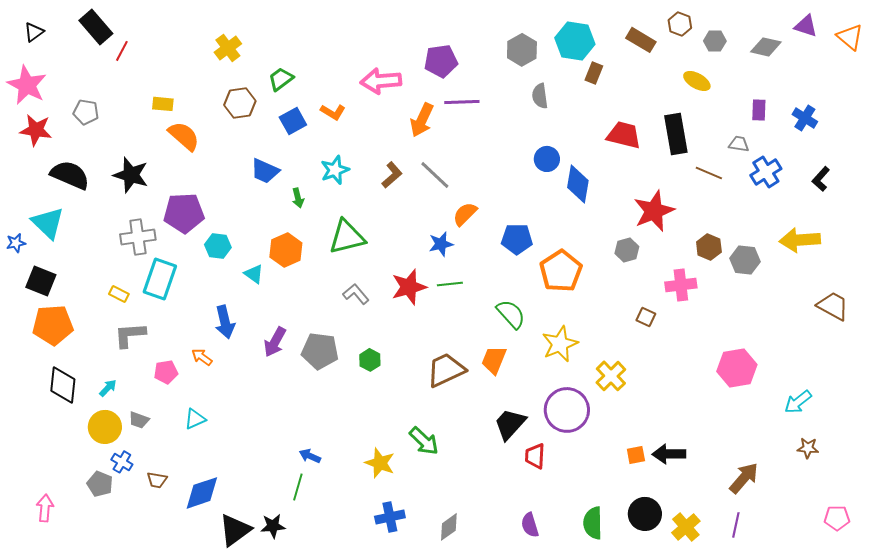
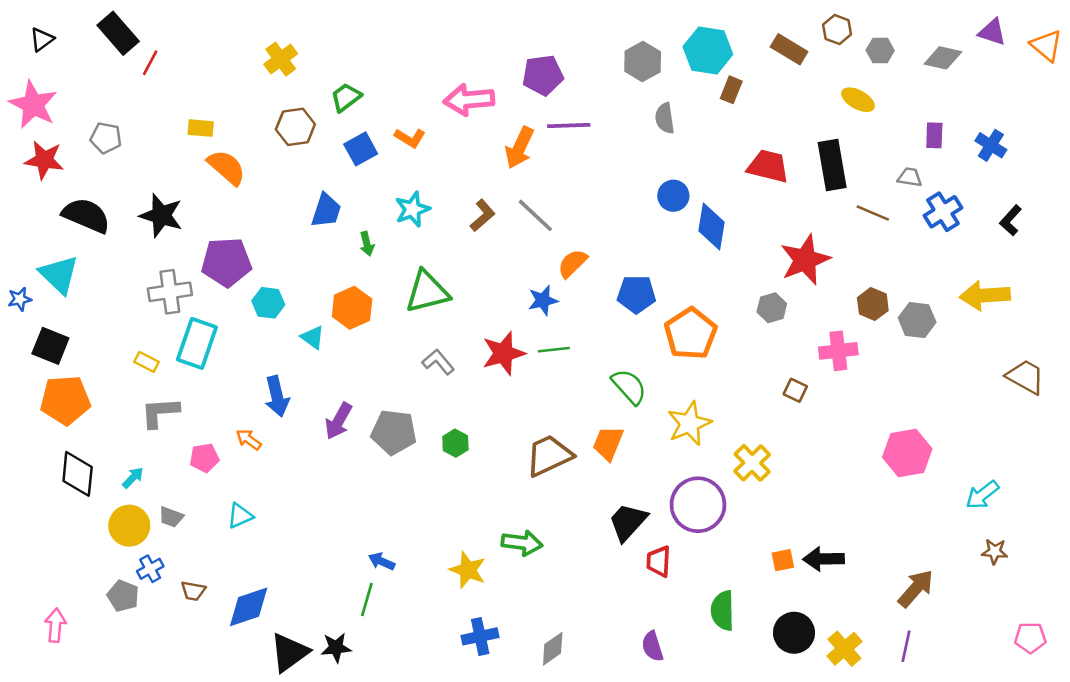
blue trapezoid: (265, 171) -> (326, 211), turned -96
green arrow: (424, 441) -> (522, 543), turned -36
blue cross: (122, 462) -> (150, 569), turned 30
green semicircle: (593, 523) -> (723, 611), moved

